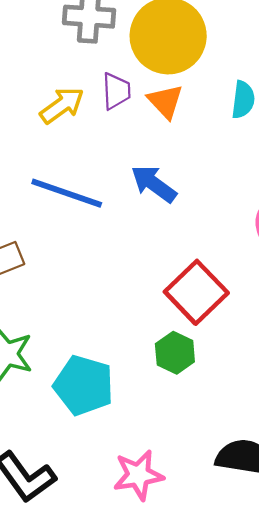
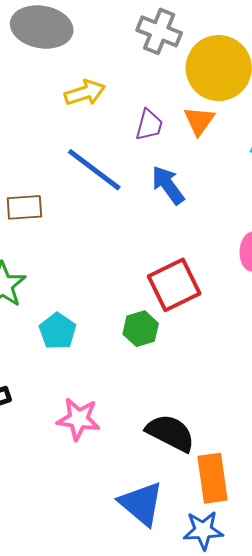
purple trapezoid: (116, 91) -> (149, 125), moved
yellow arrow: (62, 105) -> (85, 93), moved
cyan pentagon: (84, 385) -> (57, 331), size x0.7

